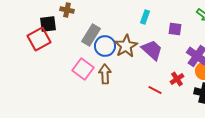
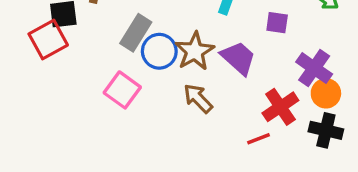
brown arrow: (105, 74) -> (198, 98), moved, turned -42
red cross: (177, 79) -> (280, 107), size x1.5
red line: (155, 90) -> (259, 139), moved, turned -48

